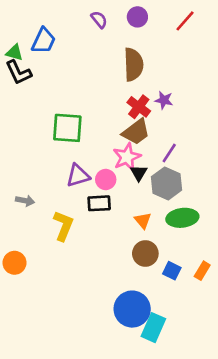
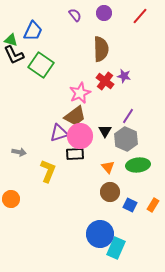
green square: (67, 128) -> (41, 65), moved, turned 30
brown trapezoid: (136, 132) -> (75, 116), moved
pink star: (127, 157) -> (80, 93), moved
pink circle: (106, 180) -> (80, 136), size x1.6

